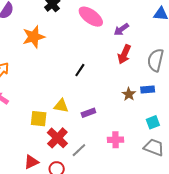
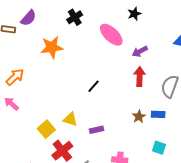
red arrow: (124, 54) -> (140, 76), turned 150
yellow square: (39, 119) -> (46, 129), turned 36
cyan square: (153, 122) -> (159, 148), turned 32

